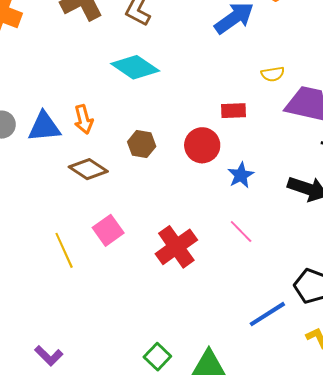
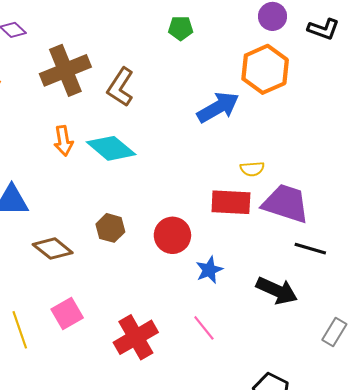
red rectangle: (234, 111) -> (231, 202), moved, size x1.5
orange arrow: (84, 119) -> (63, 141), moved

